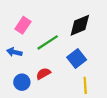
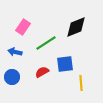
blue square: (77, 59) -> (65, 64), moved, turned 30
blue circle: (22, 82) -> (12, 77), moved

